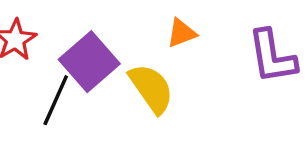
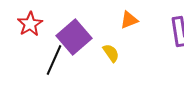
yellow semicircle: (151, 88) -> (111, 53), size x0.6

